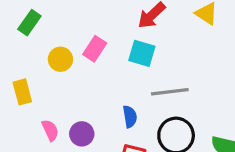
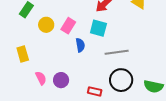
yellow circle: (60, 59) -> (46, 25), moved
blue semicircle: (130, 117) -> (80, 45), moved

